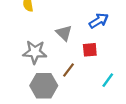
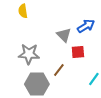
gray triangle: (64, 33) -> (64, 35), moved

